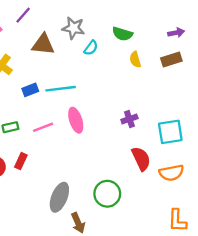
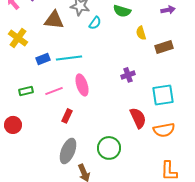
yellow semicircle: (135, 60) -> (141, 33), moved
brown rectangle: (171, 60) -> (164, 47), moved
purple cross: (129, 119) -> (128, 75), moved
red rectangle: (21, 161) -> (67, 116), moved

